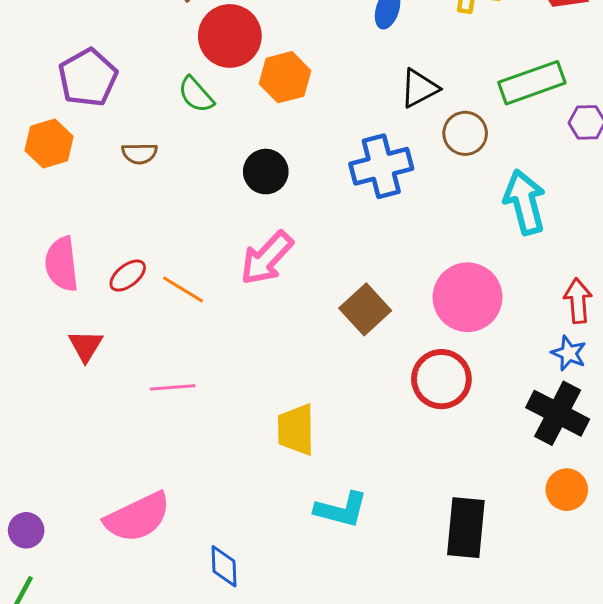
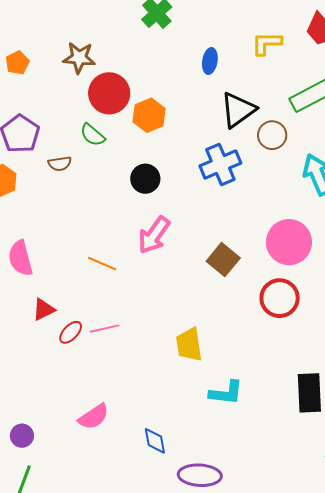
black triangle: (419, 88) -> (238, 110), size x1.4
brown semicircle: (139, 153) -> (60, 164), moved
red ellipse: (128, 276) -> (71, 332), moved
red triangle: (86, 346) -> (44, 309), turned 40
pink semicircle: (138, 517) -> (94, 417), size x0.7

